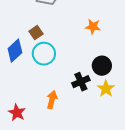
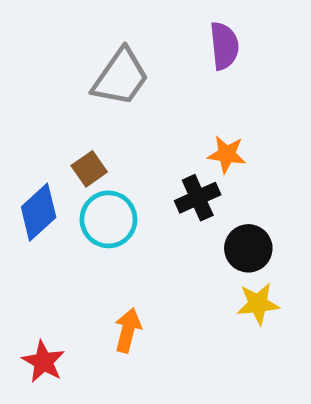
black cross: (81, 82) -> (198, 198), moved
yellow star: (106, 89) -> (258, 304), turned 30

